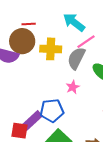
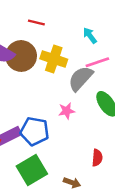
cyan arrow: (74, 22) -> (90, 36), size x0.6
brown circle: (22, 41) -> (21, 56), moved

